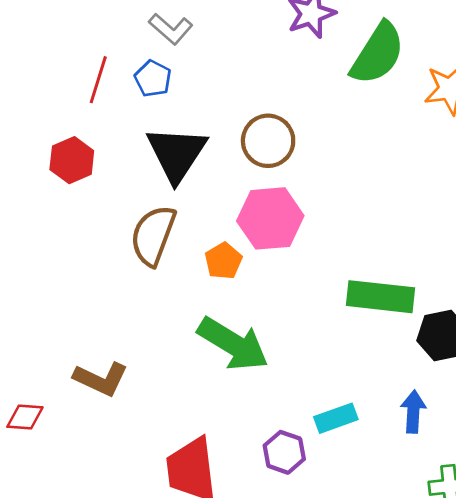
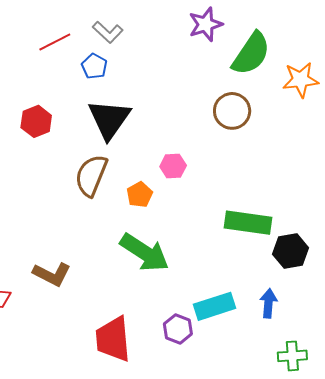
red line: (98, 80) -> (55, 42), moved, turned 44
brown circle: (268, 141) -> (232, 111), moved
pink hexagon: (270, 218) -> (173, 166), size x0.6
cyan rectangle: (336, 418) -> (214, 306), size x1.4

